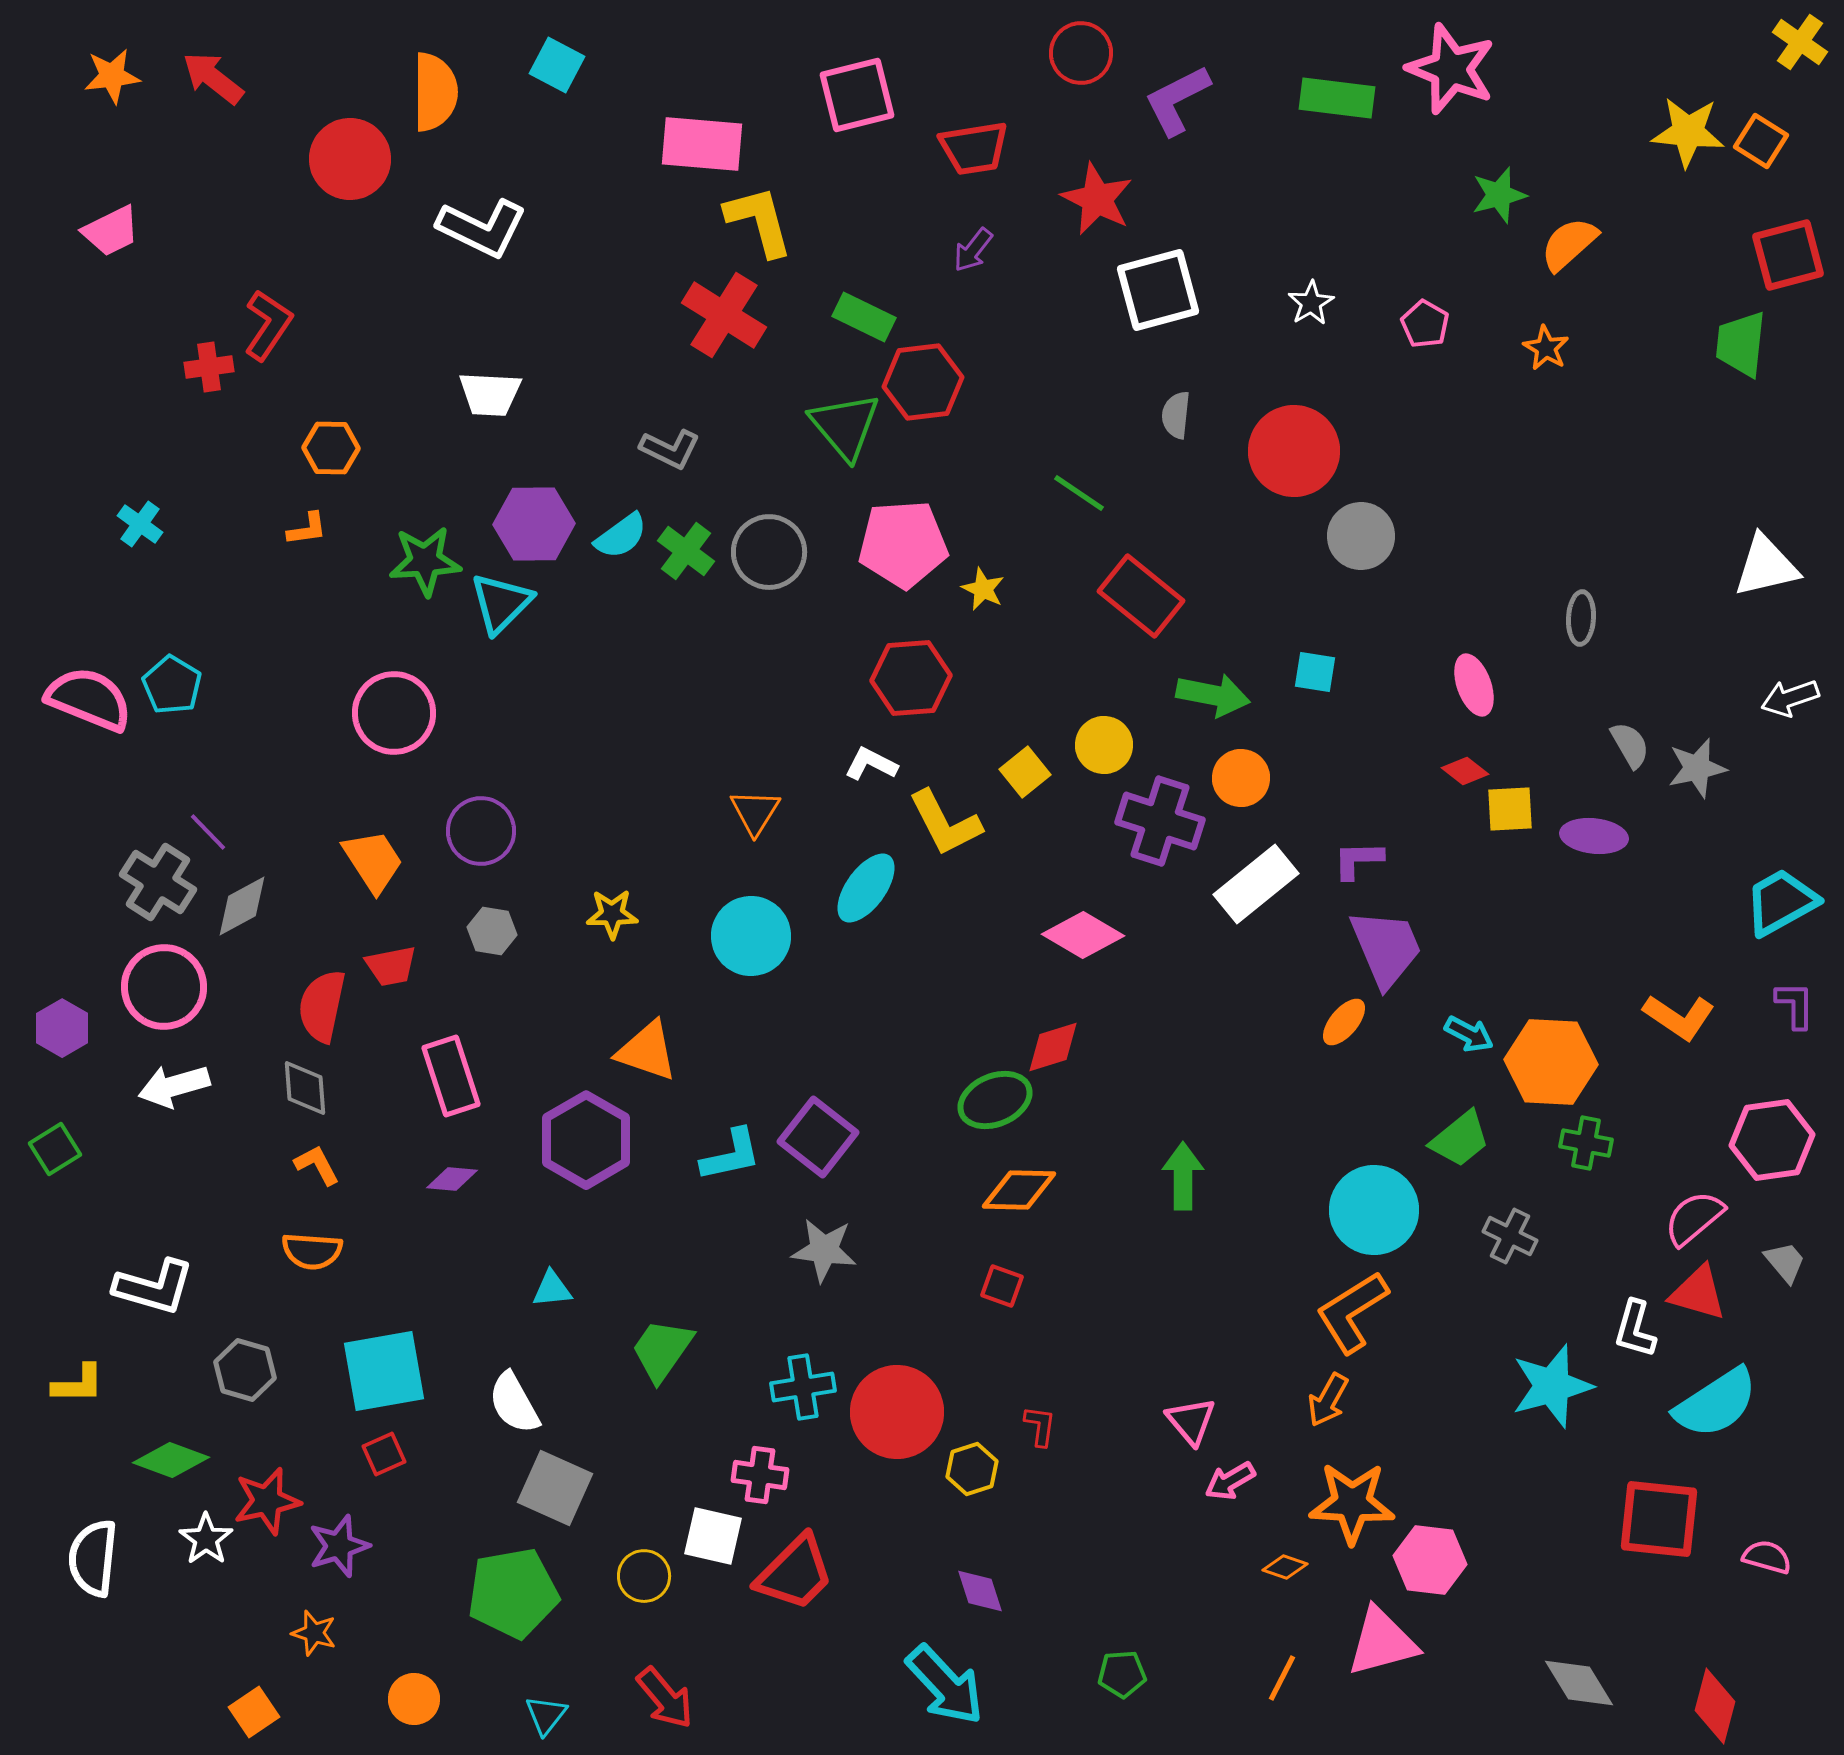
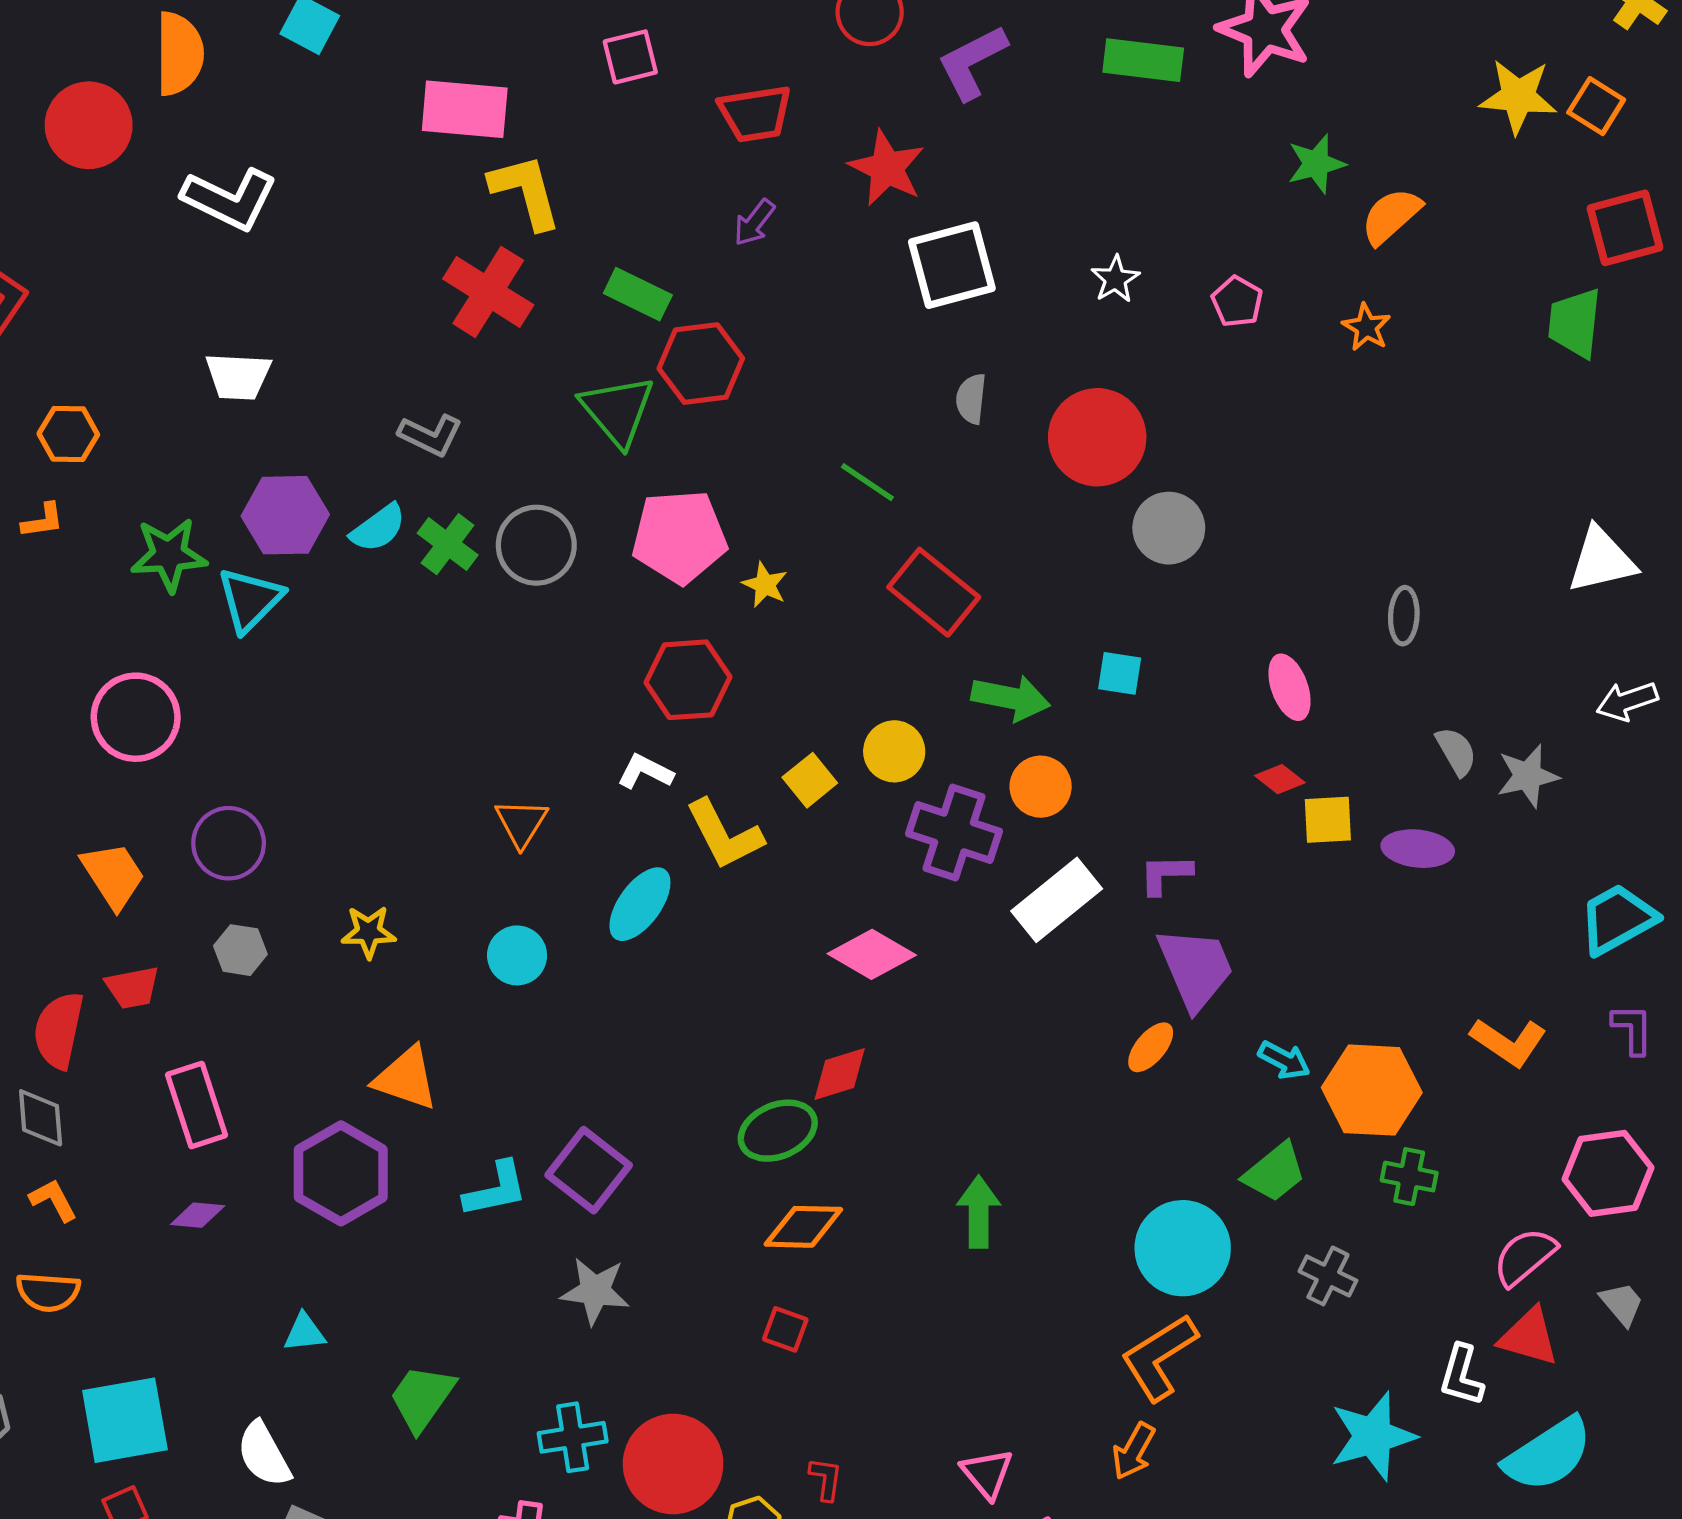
pink square: (857, 95) -> (630, 57), size x0.7
cyan circle: (751, 936) -> (517, 955), size x0.7

